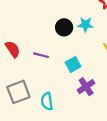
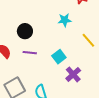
black circle: (64, 27) -> (25, 31), moved

